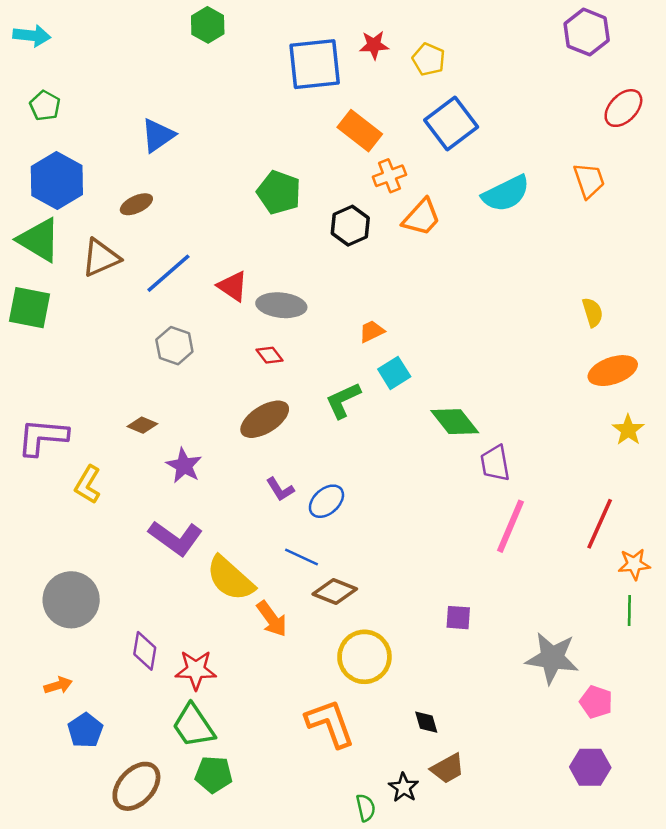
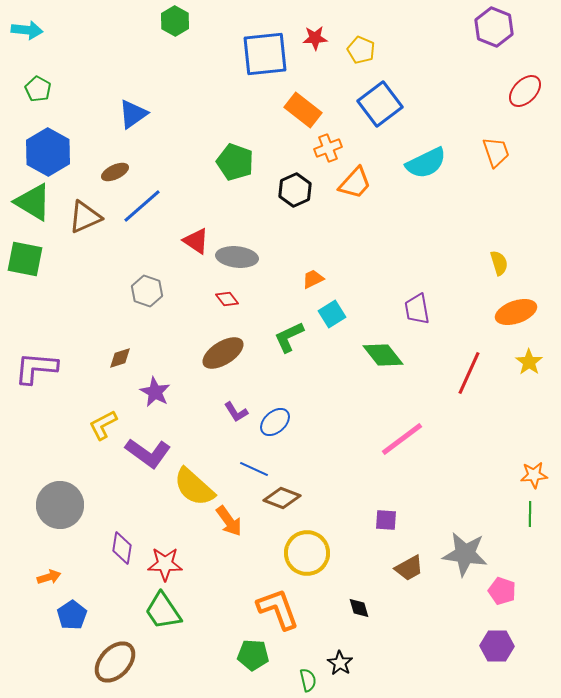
blue line: (168, 273) -> (142, 206), moved
brown diamond: (142, 425) -> (120, 358), turned -40
purple trapezoid: (495, 463) -> (417, 309), moved
yellow L-shape: (88, 485) -> (103, 425), moved, turned 32
red line: (600, 524) -> (469, 373), moved
pink line: (511, 526) -> (402, 439), moved, turned 30
brown trapezoid: (448, 768) -> (409, 568), moved
green pentagon: (214, 774) -> (253, 655), moved

